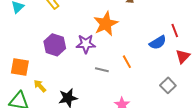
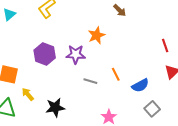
orange star: (106, 24) -> (97, 35), size x0.7
blue semicircle: (158, 43) -> (140, 85), moved
gray square: (168, 85) -> (152, 109), moved

